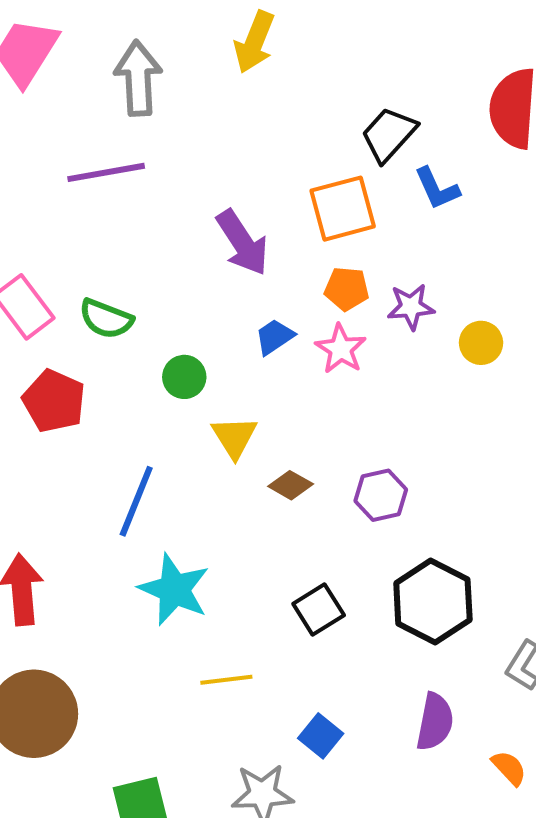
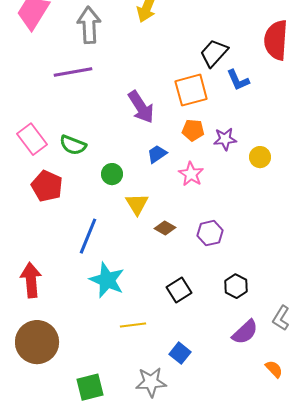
pink star: (341, 349) -> (191, 174), moved
black hexagon: (433, 602) -> (236, 286), size x0.6
purple semicircle: (435, 722) -> (245, 332), moved, turned 36

